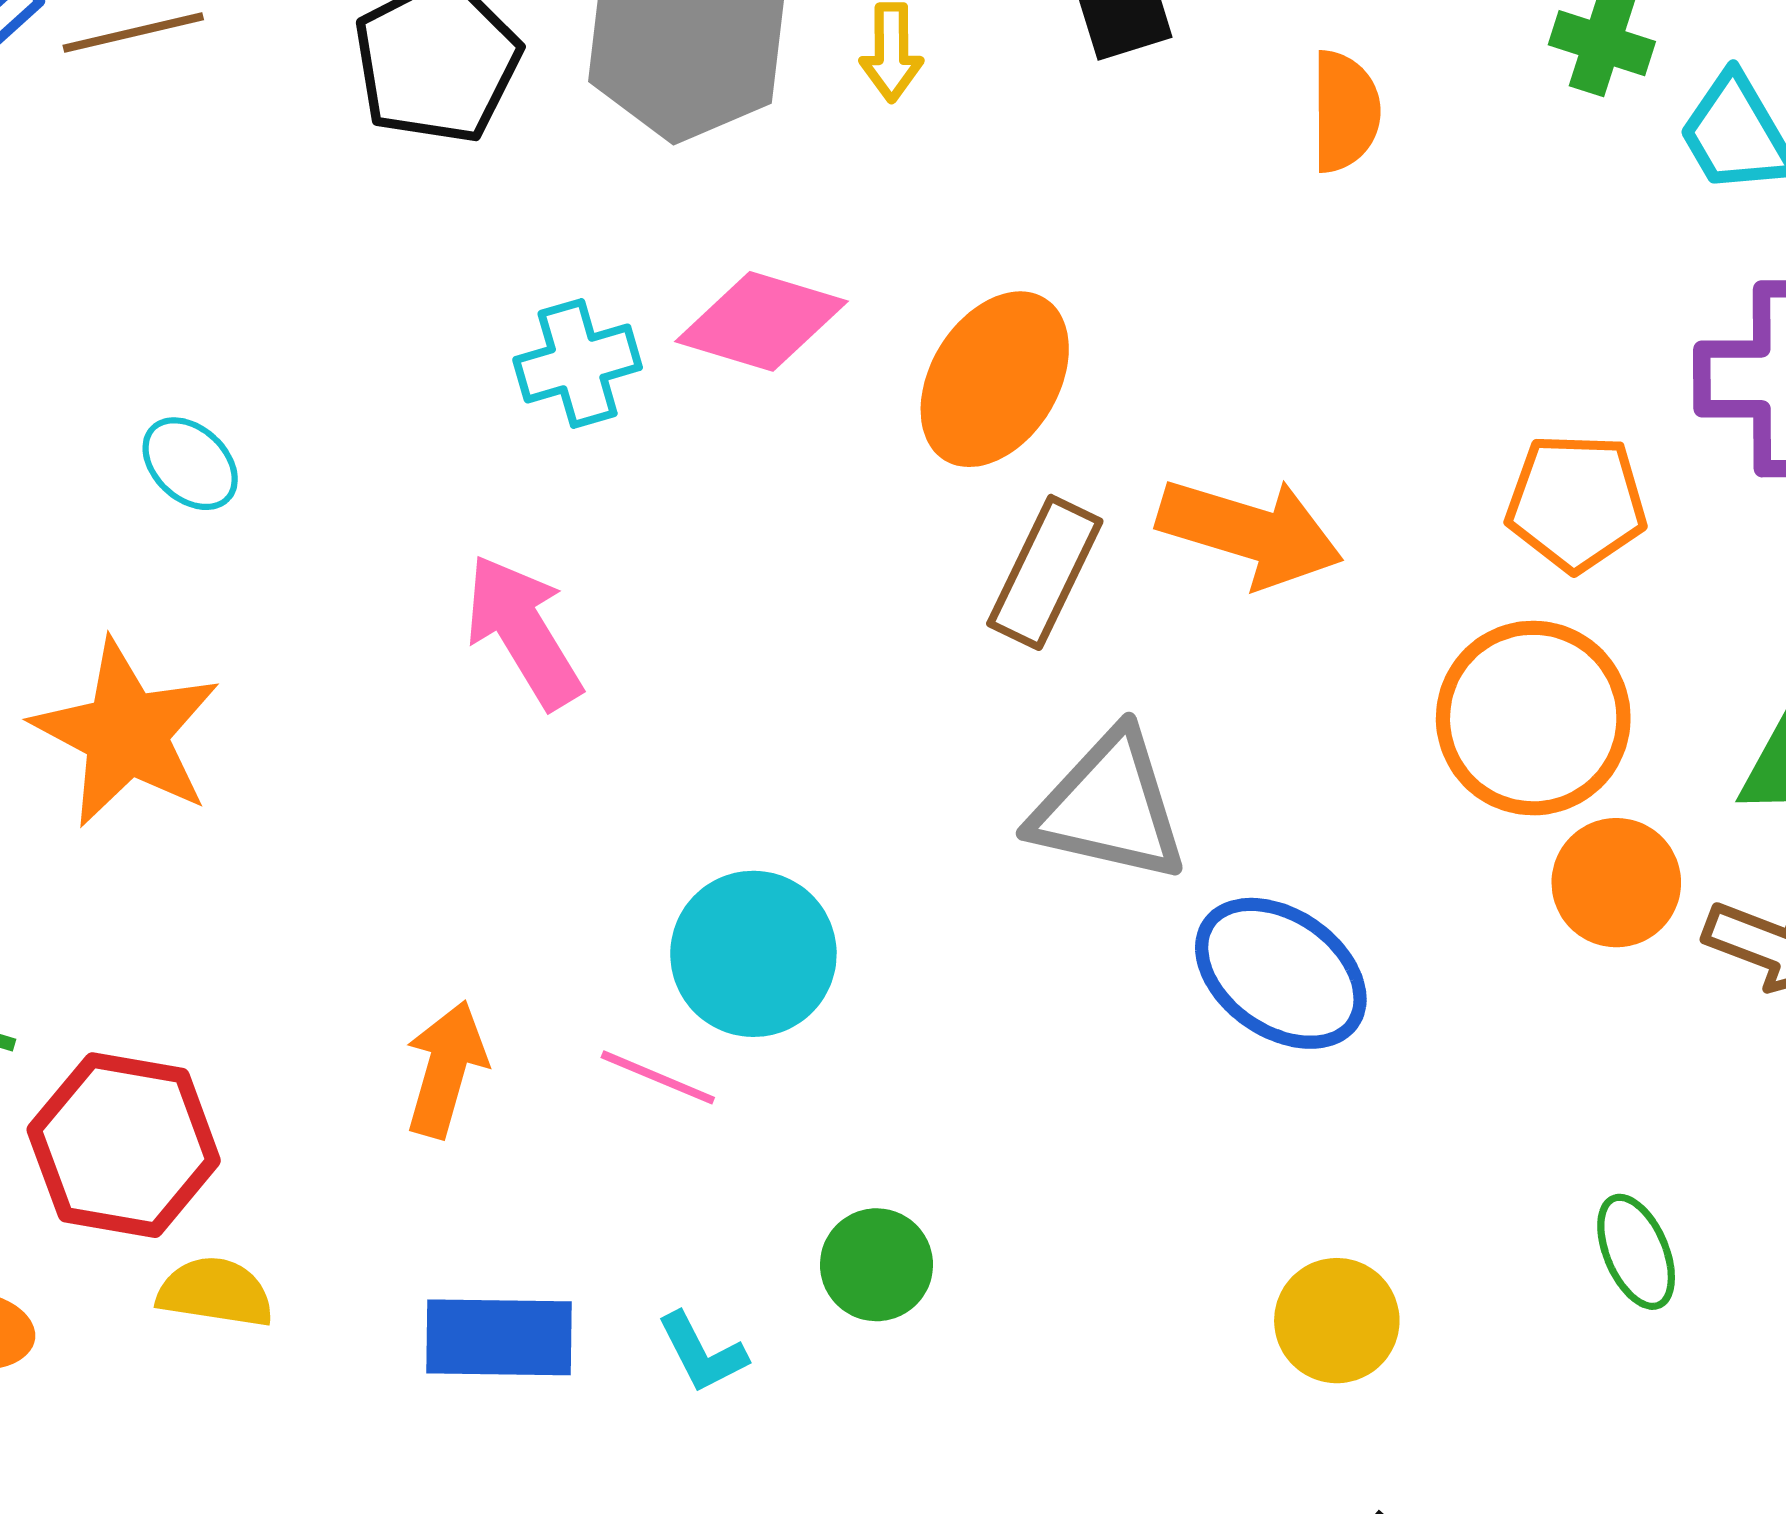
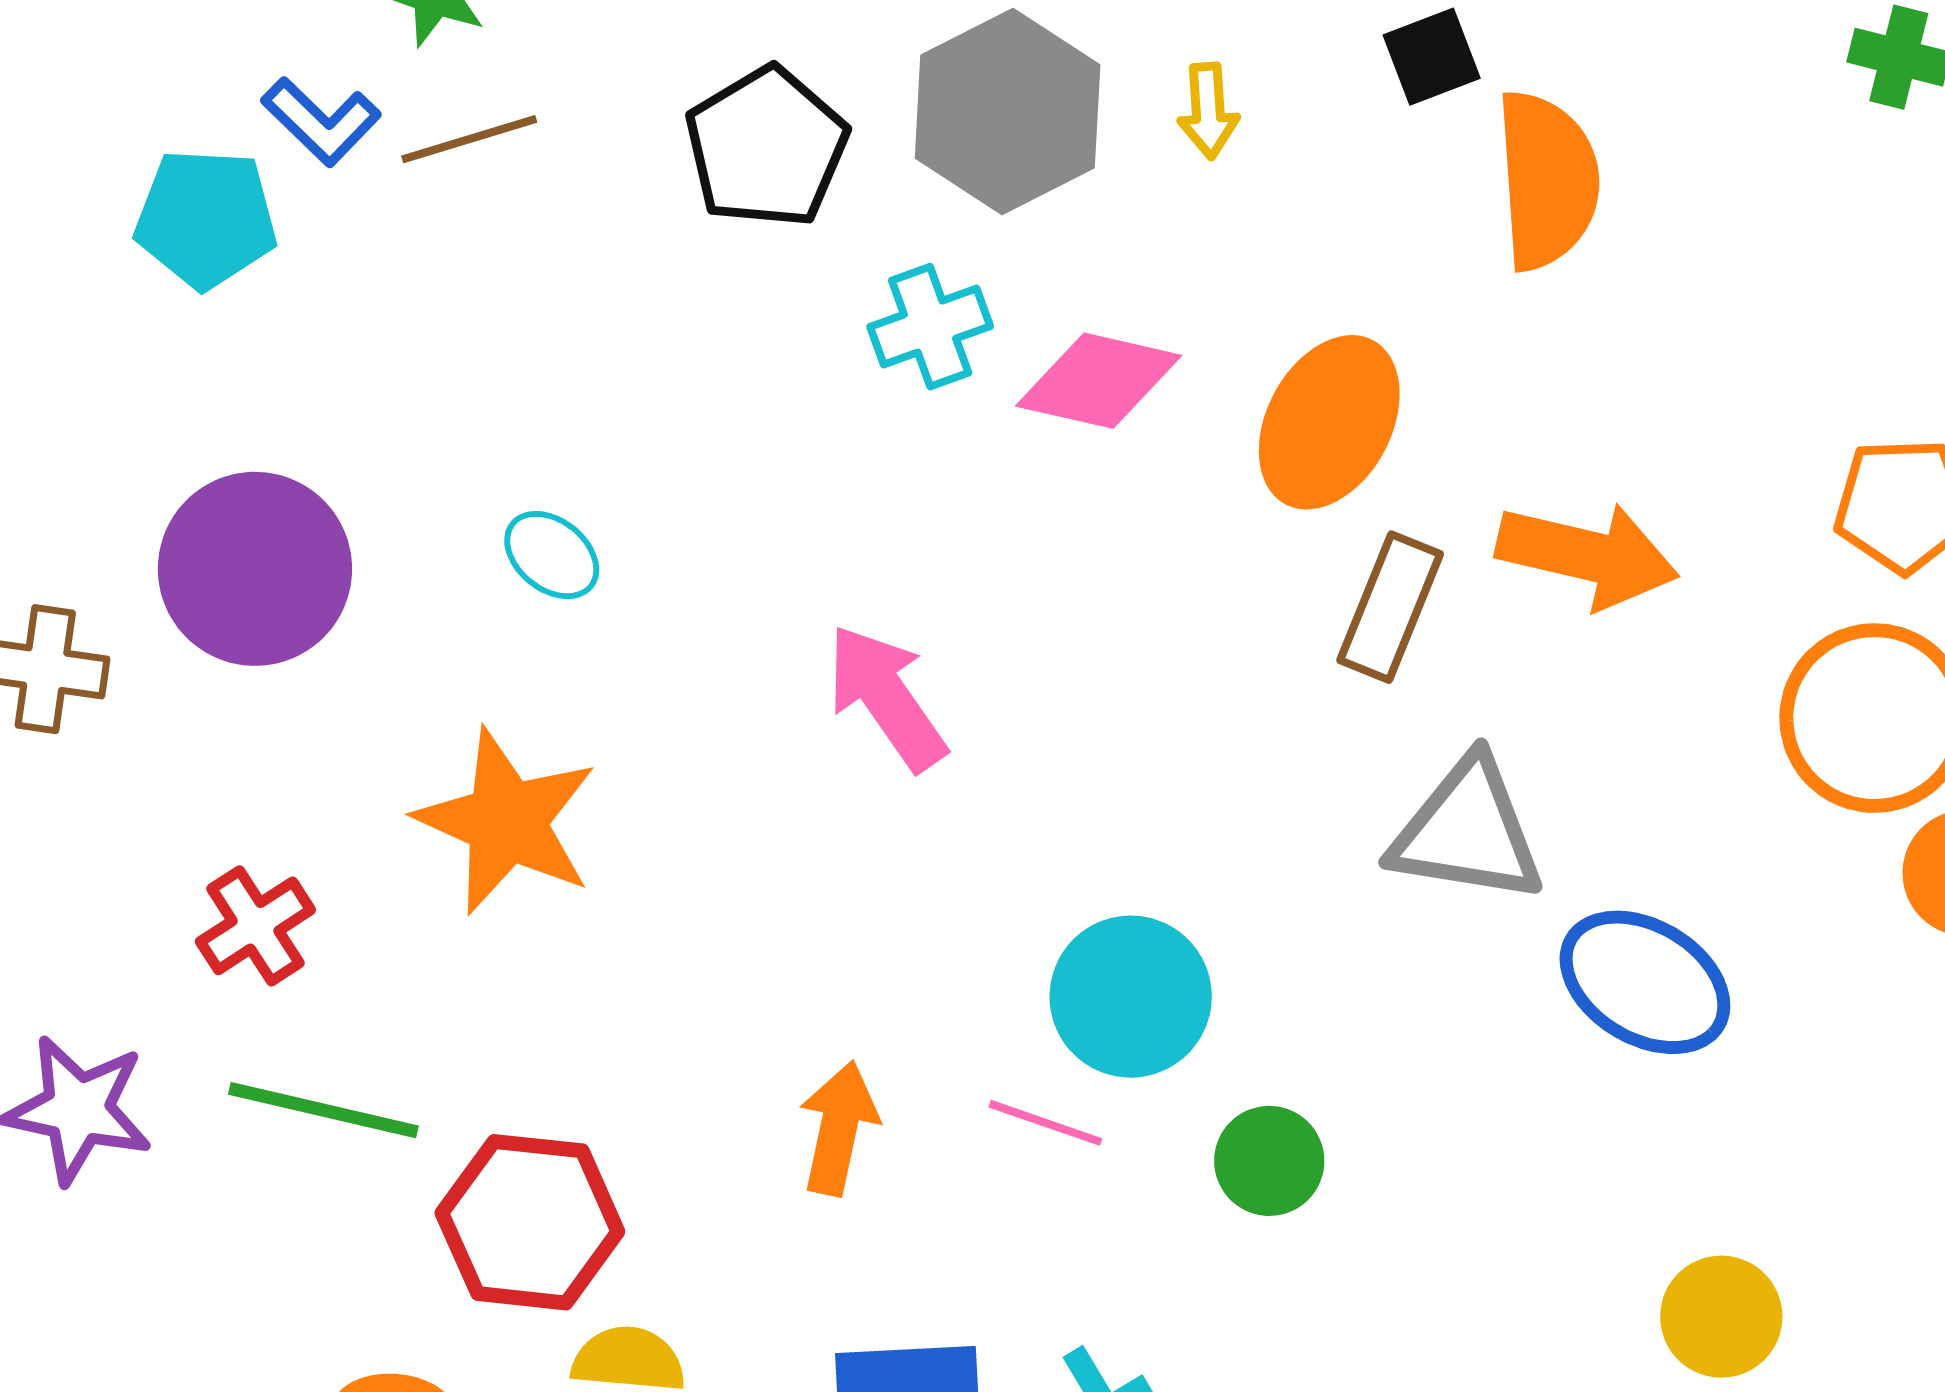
orange semicircle: (1345, 111) -> (1547, 180), moved, size x1.5
cyan cross: (578, 363) -> (930, 327), moved
green circle: (877, 1265) -> (1269, 1161), moved

